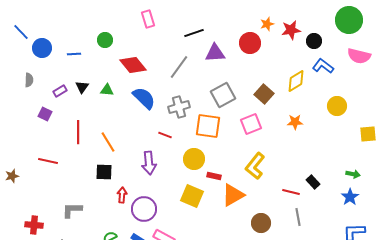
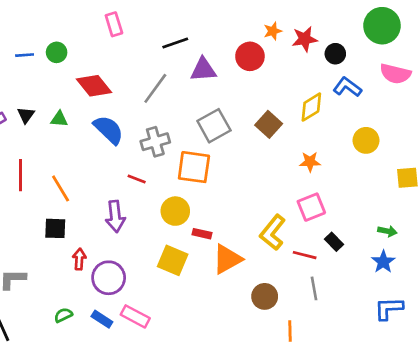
blue line: (74, 54) -> (25, 55), moved
pink square: (251, 124) -> (311, 207), moved
yellow L-shape: (255, 166) -> (273, 232), moved

